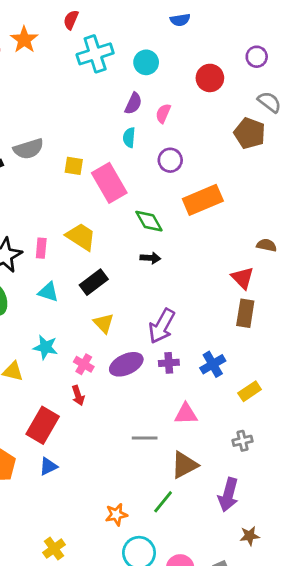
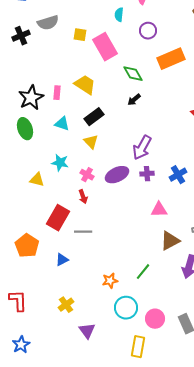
black arrow: (150, 258) -> (134, 100), turned 136
yellow triangle: (104, 323) -> (91, 142), moved
gray line: (145, 438) -> (83, 232), moved
brown triangle: (184, 465) -> (170, 241), moved
blue triangle: (48, 466) -> (62, 260), moved

